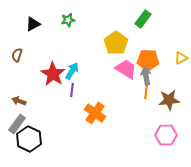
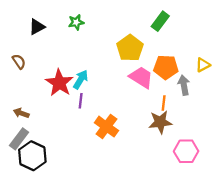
brown semicircle: (17, 55) -> (19, 62), turned 128
gray arrow: (146, 76) -> (184, 85), moved
brown star: (169, 100) -> (160, 122), moved

